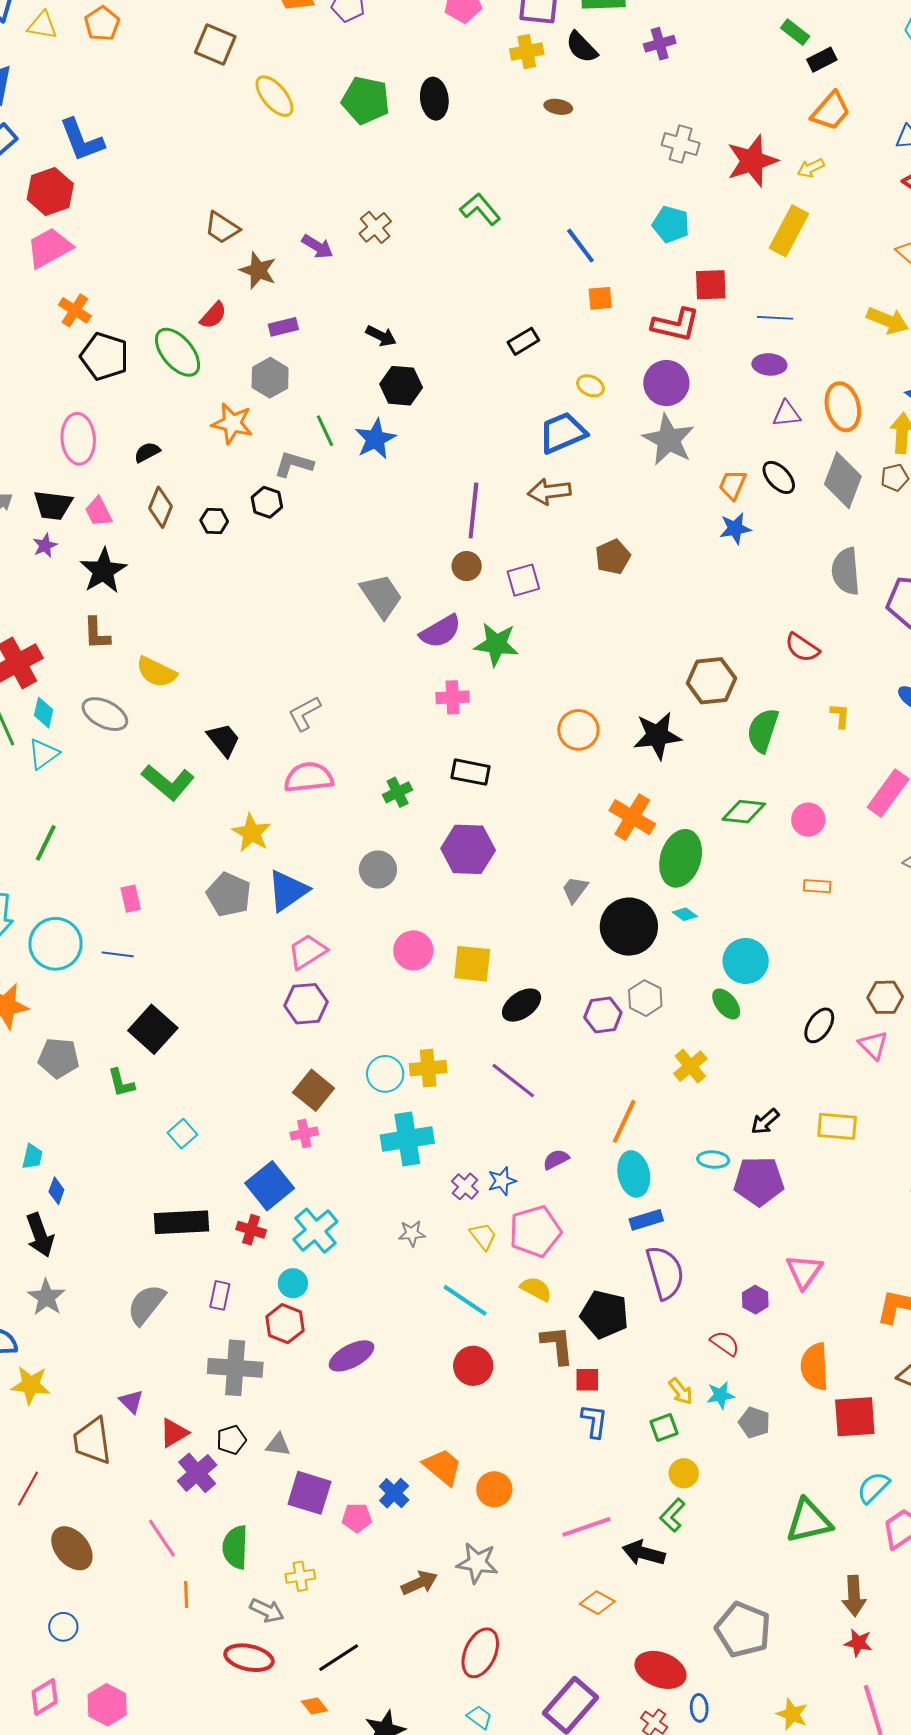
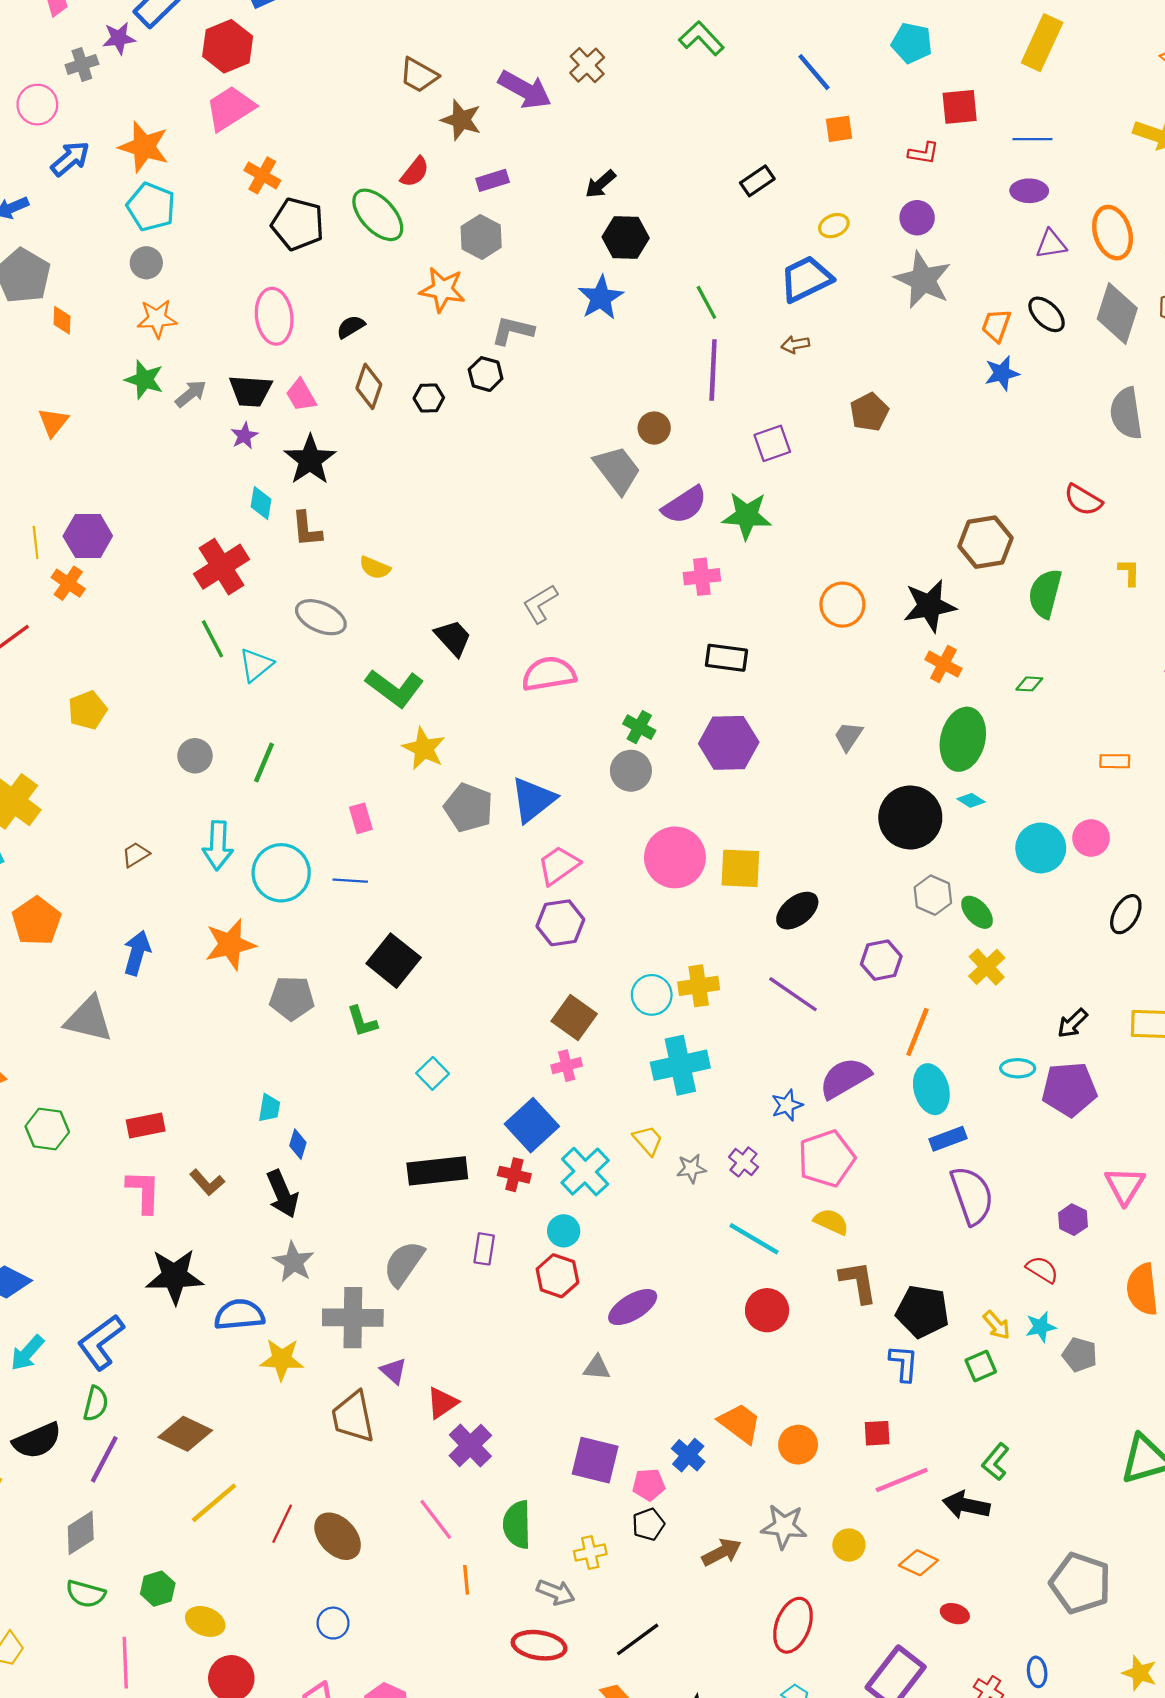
purple arrow: (317, 246) -> (525, 90), size x1.5
red L-shape: (676, 325) -> (923, 153), size x0.6
black arrow: (381, 336) -> (600, 184), turned 116
purple circle: (666, 383) -> (917, 218), size x0.7
yellow ellipse: (590, 386) -> (834, 226), turned -44
green line: (325, 431) -> (706, 302), moved
brown arrow: (549, 492) -> (795, 344), size x0.6
brown circle: (467, 566) -> (654, 428), moved
yellow semicircle: (156, 672) -> (375, 568), size x0.7
cyan diamond: (44, 713) -> (261, 503), moved
green cross: (398, 792) -> (639, 727), moved, turned -32
green diamond: (744, 812) -> (1029, 684), size x0.6
orange cross: (632, 817) -> (943, 664), moved, size x0.7
pink circle: (808, 820) -> (1091, 838), moved
yellow star: (251, 833) -> (424, 749), moved
gray trapezoid: (575, 890) -> (848, 736), moved
pink circle: (413, 950) -> (675, 857), size x1.4
green ellipse: (726, 1004) -> (977, 912), moved
purple hexagon: (603, 1015) -> (881, 960), moved
purple semicircle: (556, 1159) -> (845, 1078), size x1.8
purple cross: (465, 1186) -> (744, 1162), moved
yellow trapezoid: (483, 1236) -> (648, 1140), moved
black pentagon: (604, 1314) -> (923, 1311), moved
gray cross: (235, 1368) -> (353, 1318), moved
red square: (587, 1380) -> (877, 1433), moved
black pentagon: (231, 1440) -> (648, 1524), moved
gray triangle: (278, 1445) -> (597, 1368), moved
yellow circle: (684, 1473) -> (849, 1545), moved
red line: (28, 1488) -> (282, 1524), moved
red ellipse: (661, 1670) -> (955, 1614), moved, size x0.5

